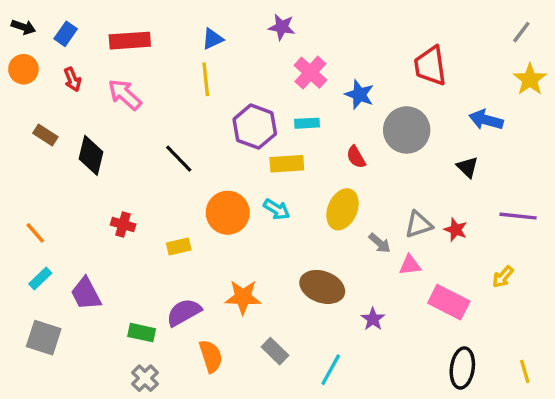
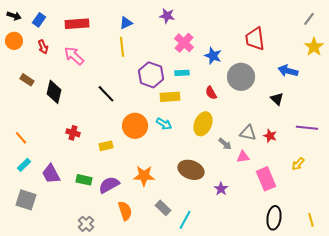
gray triangle: (418, 225) -> (248, 133), turned 30
pink rectangle: (449, 302) -> (266, 179), turned 40
green rectangle: (142, 333) -> (84, 180), moved
cyan line: (331, 370) -> (185, 220), moved

